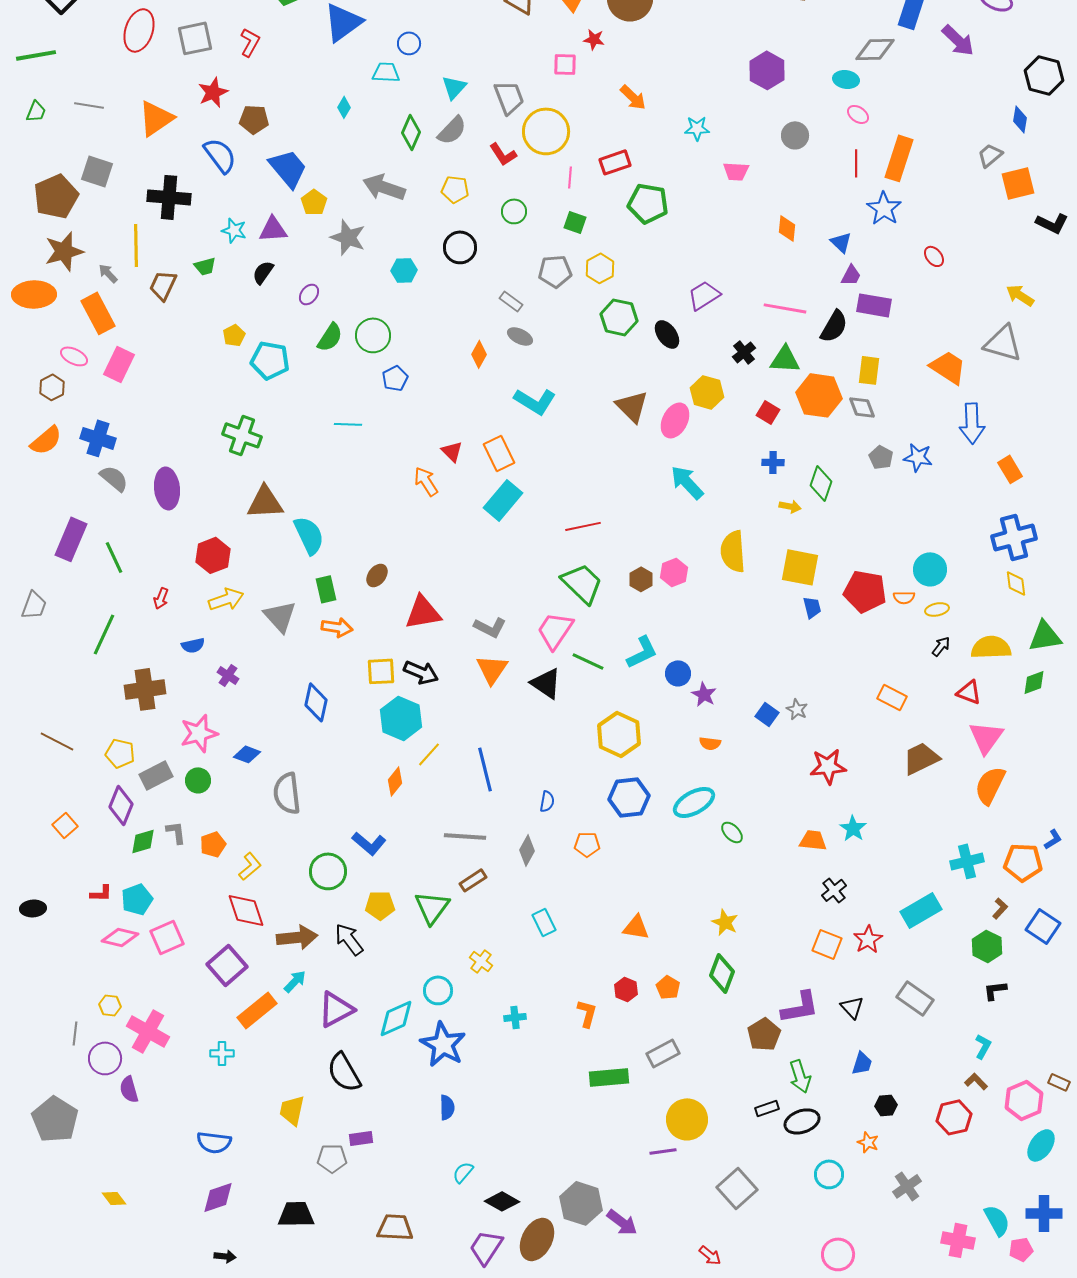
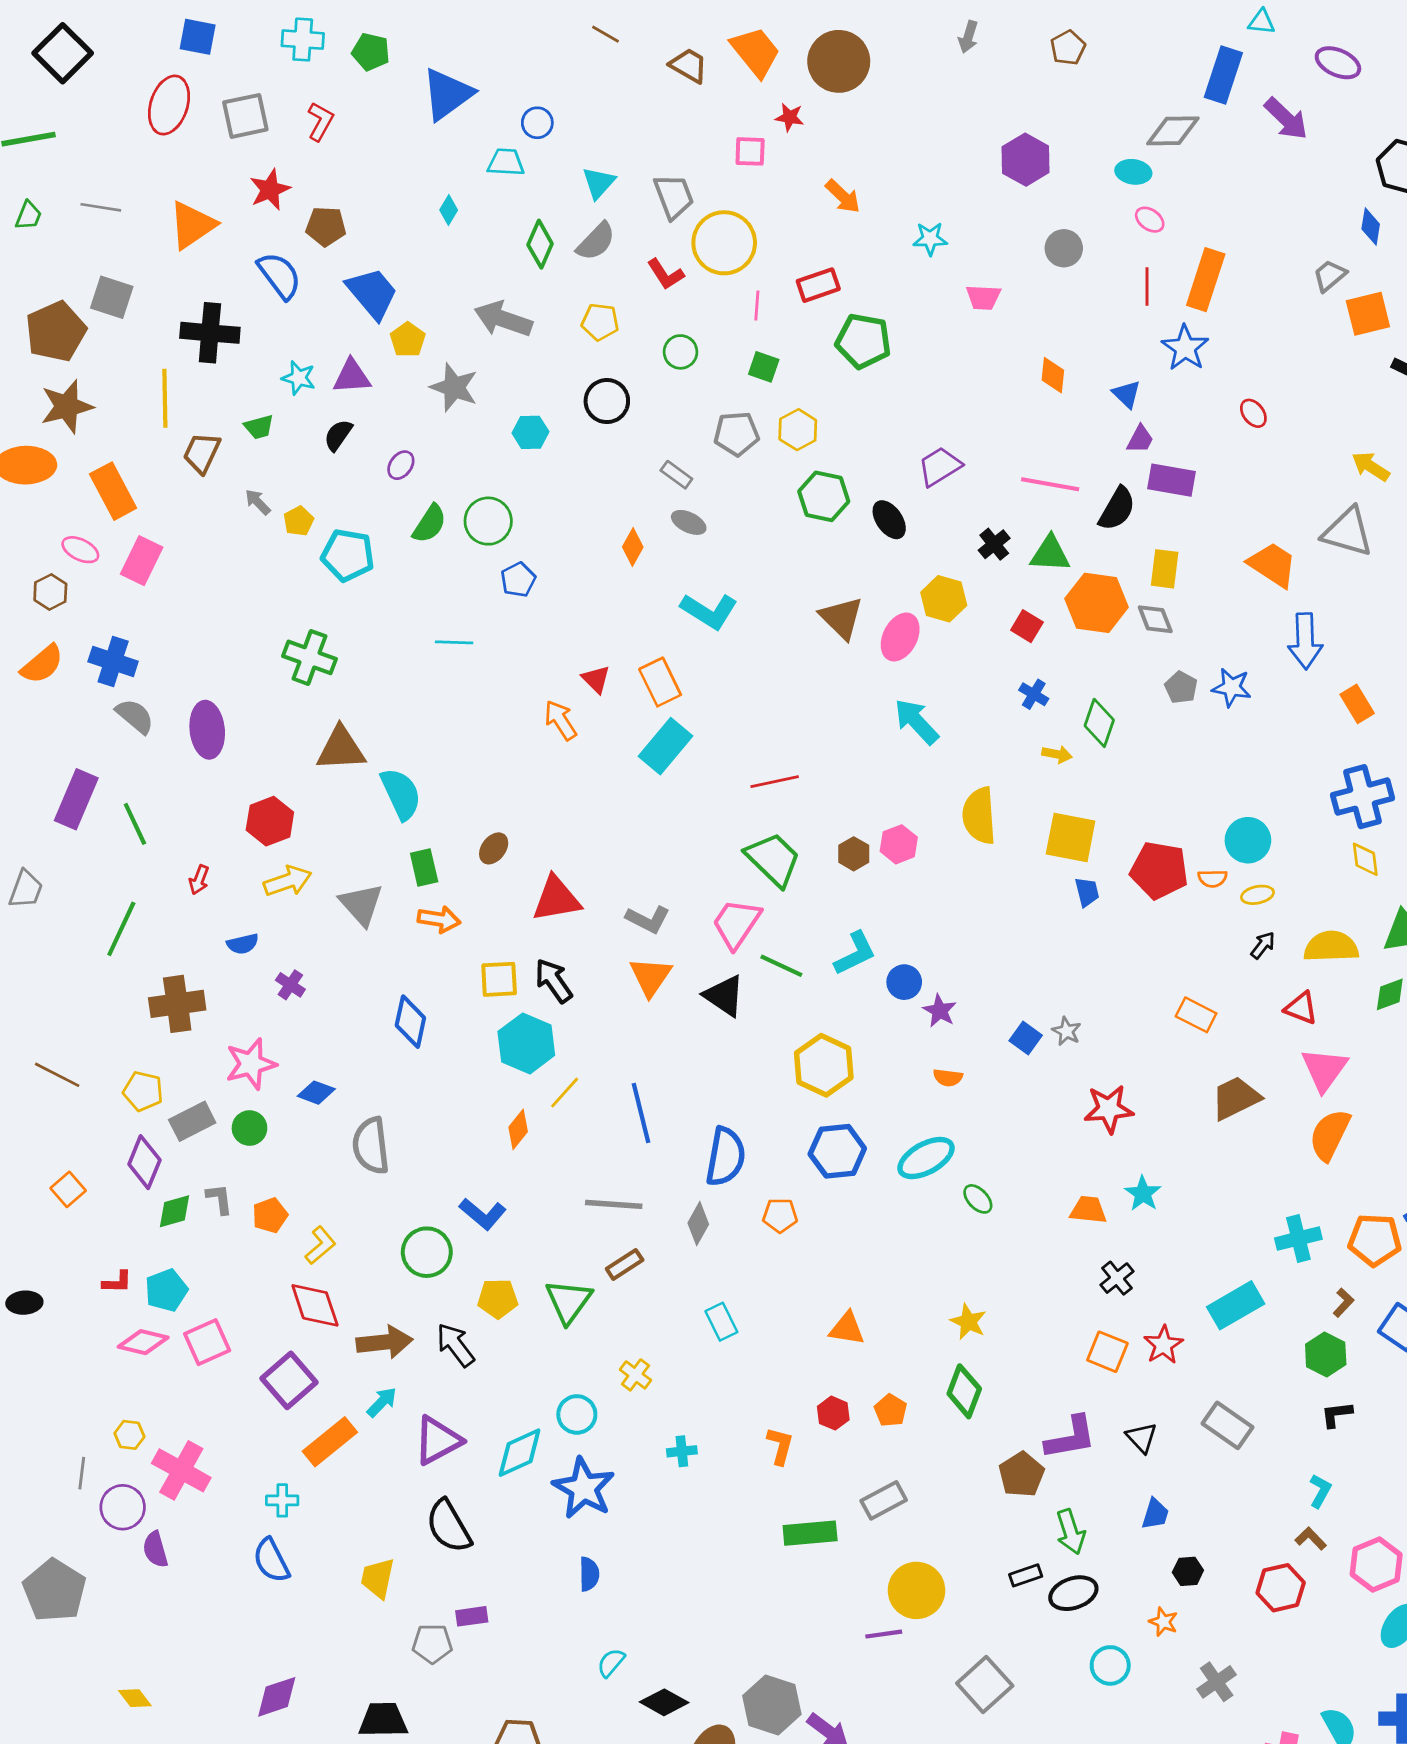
gray arrow: (108, 273) -> (258, 502), moved
blue cross: (773, 462) -> (1034, 694), turned 30
black arrow: (421, 672) -> (554, 981), turned -148
blue semicircle: (547, 801) -> (726, 1157), size x2.0
blue semicircle: (214, 1142) -> (271, 1560), moved, turned 56

